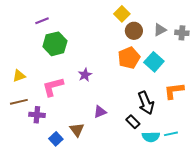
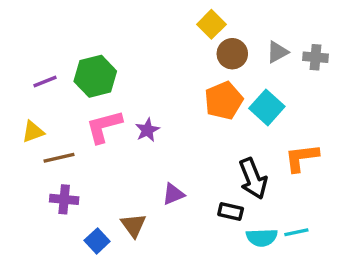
purple line: (42, 21) -> (45, 81), moved
pink L-shape: (53, 87) -> (104, 127), moved
brown line: (19, 102) -> (59, 158), moved
black rectangle: (133, 122) -> (231, 211), turned -32

